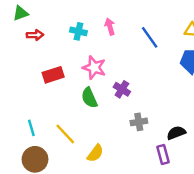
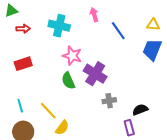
pink arrow: (110, 27) -> (94, 15), moved
cyan cross: (78, 31) -> (59, 26), size x1.5
red rectangle: (53, 75) -> (23, 64), moved
purple cross: (122, 89) -> (95, 74), size x1.6
yellow semicircle: (95, 153) -> (62, 128), moved

